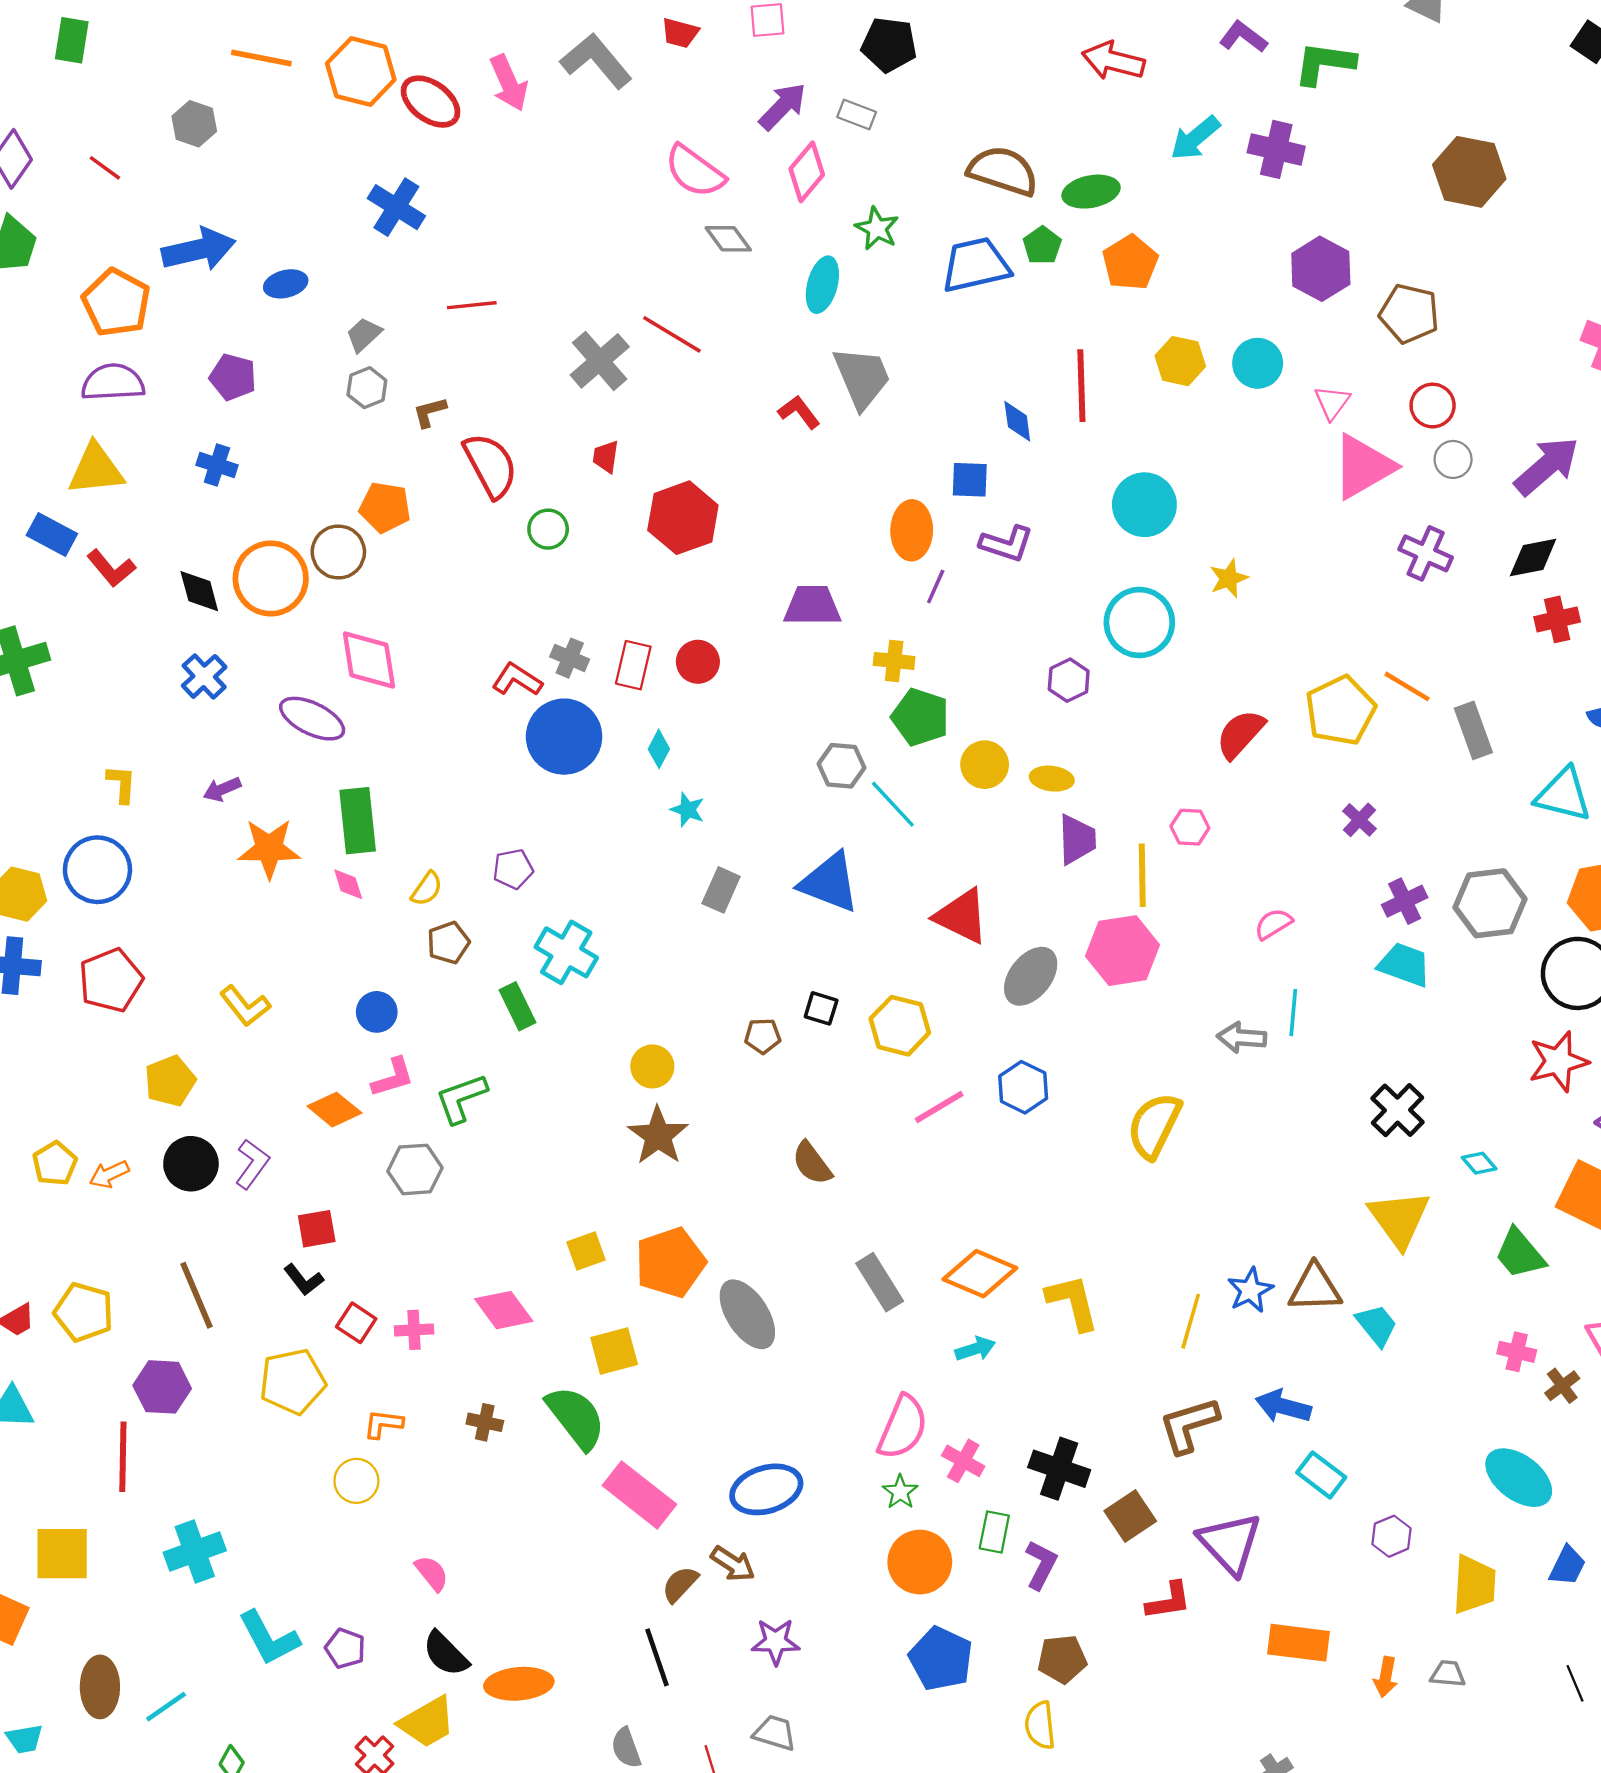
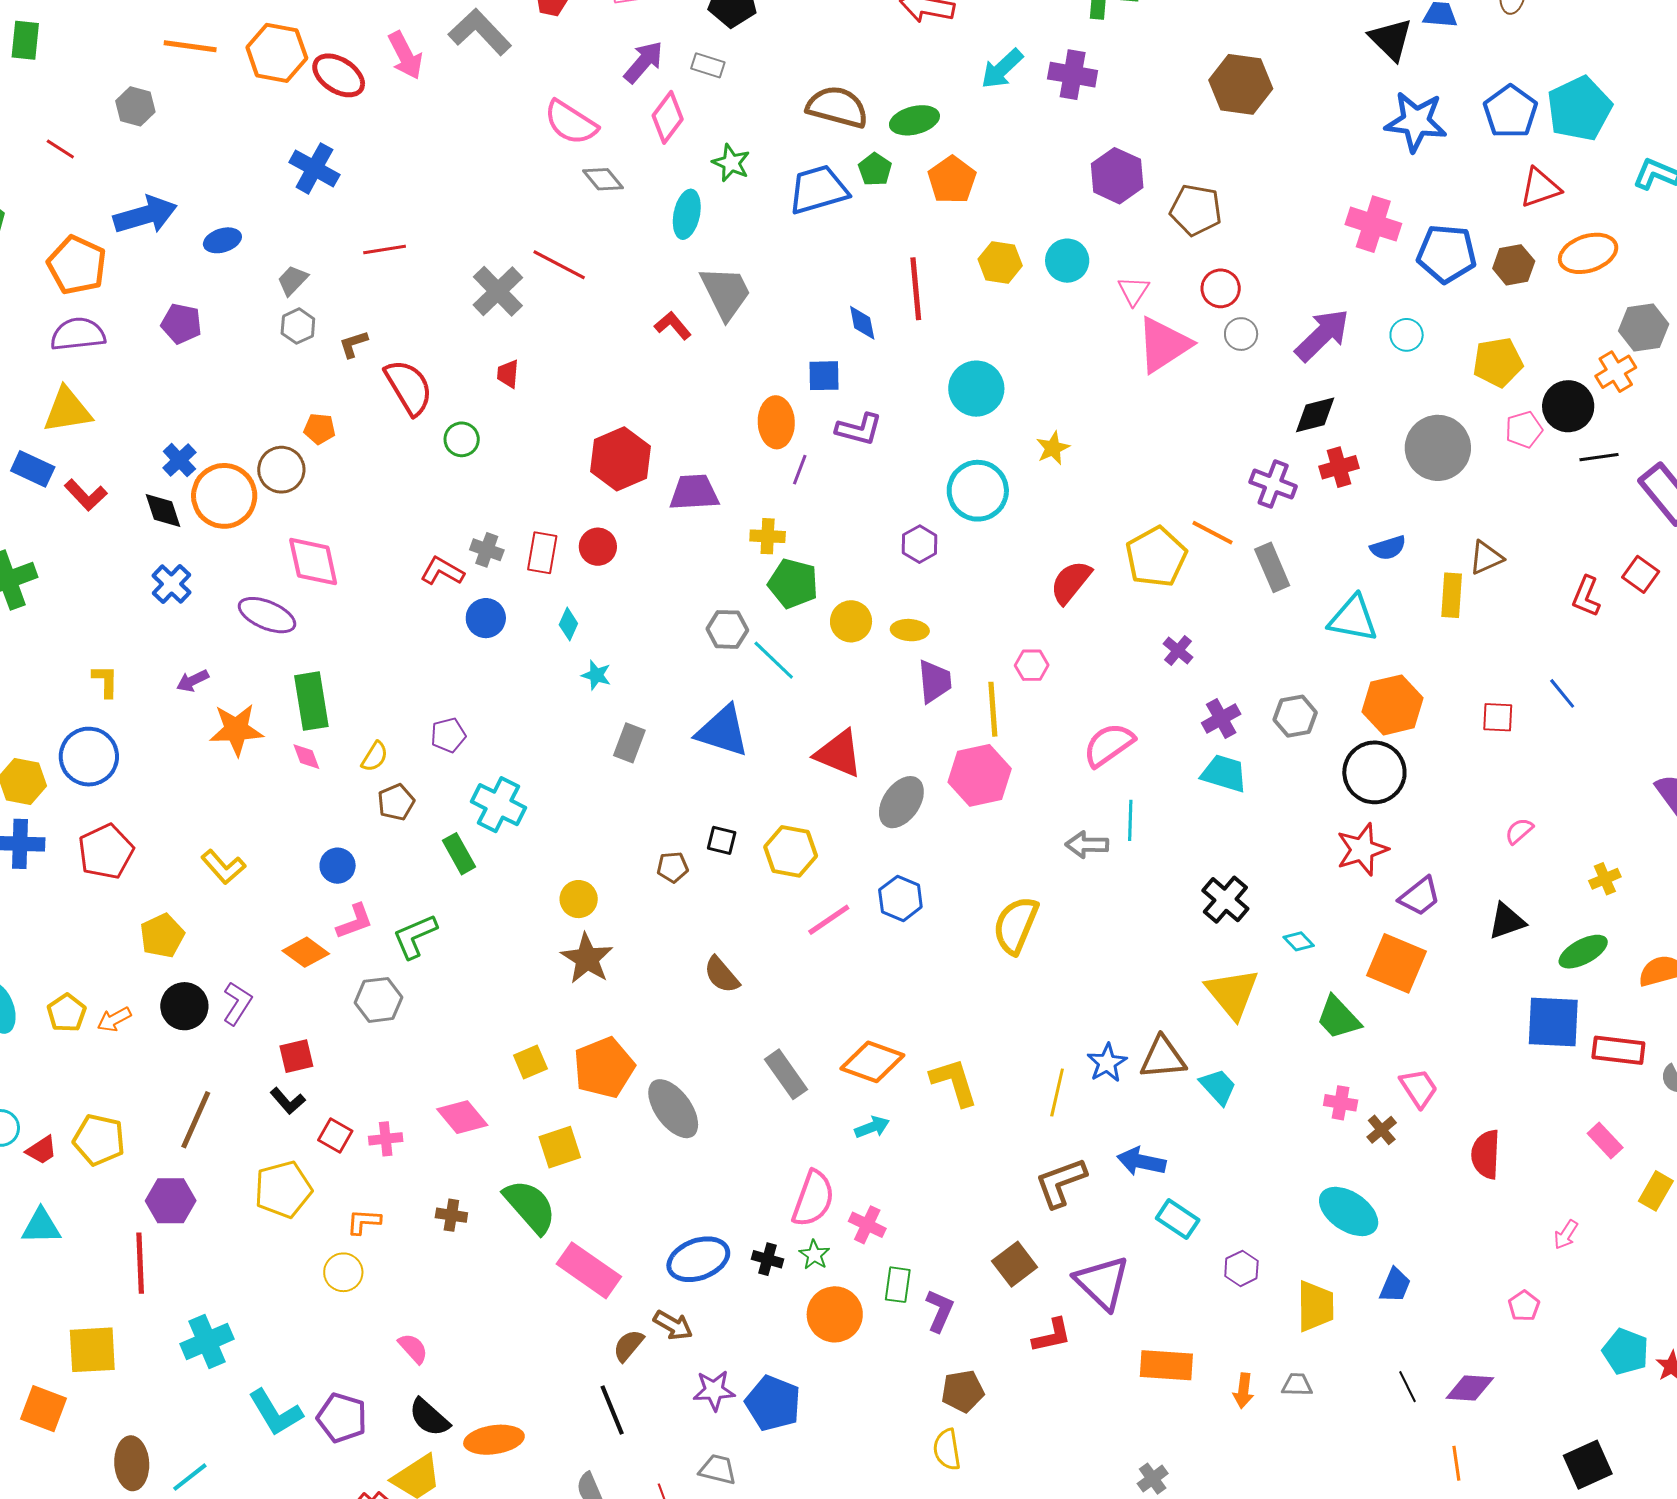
blue cross: (217, 465) -> (179, 460), moved, turned 32
orange pentagon: (385, 507) -> (319, 429), size x0.7
red hexagon: (683, 518) -> (620, 459), moved
purple cross: (1426, 553) -> (1273, 484), moved
blue circle: (564, 737) -> (486, 618), size x0.6
gray hexagon: (1490, 903) -> (1295, 716), size x0.7
pink semicircle: (1273, 924) -> (1109, 745), size x1.6
brown line: (197, 1295) -> (196, 1120), turned 50
black cross: (1059, 1469) -> (767, 1259), moved, size x0.6
purple pentagon: (345, 1648) -> (342, 1418), size x1.4
blue pentagon: (941, 1659) -> (773, 1403), moved

